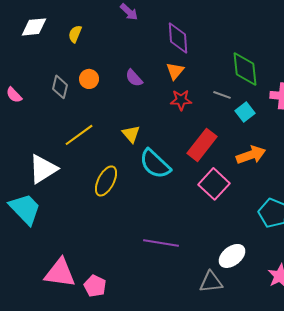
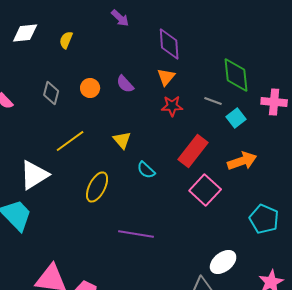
orange circle: (89, 79) -> (90, 88), moved
cyan semicircle: (155, 164) -> (146, 170), size x0.6
purple line: (161, 243) -> (136, 234), moved

